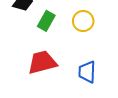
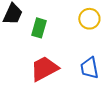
yellow circle: (83, 21) -> (89, 19), moved

